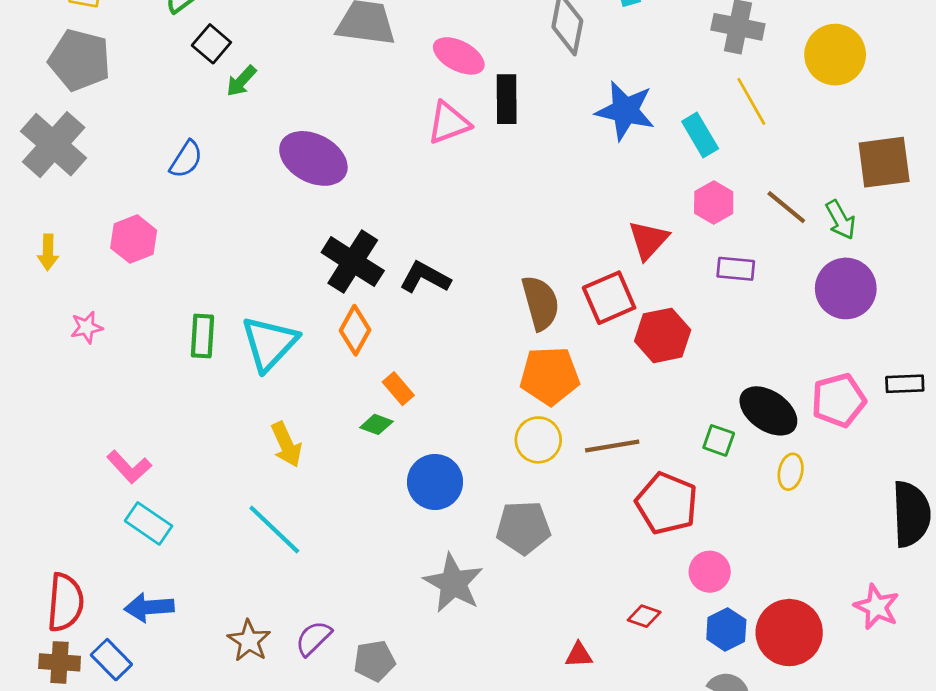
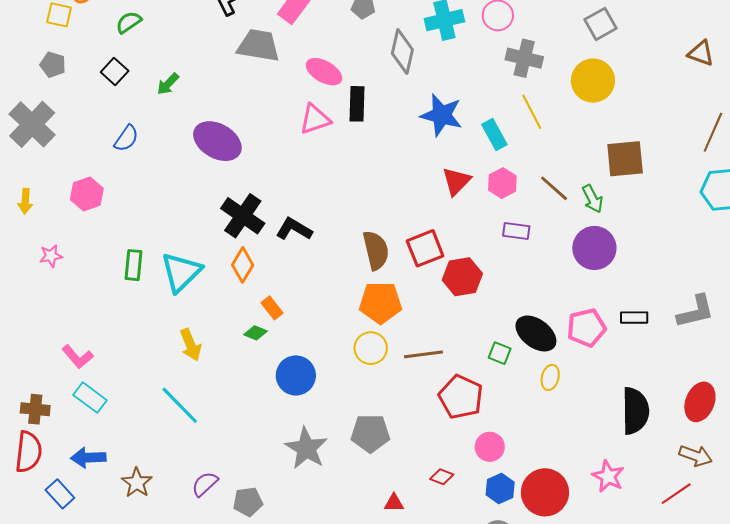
black square: (211, 44) -> (115, 71), moved
gray pentagon: (80, 60) -> (53, 65), size x0.6
red triangle: (648, 240) -> (456, 181), moved
gray pentagon: (523, 528) -> (370, 433), moved
brown star: (249, 641) -> (137, 483), moved
brown cross: (60, 662) -> (35, 409), moved

